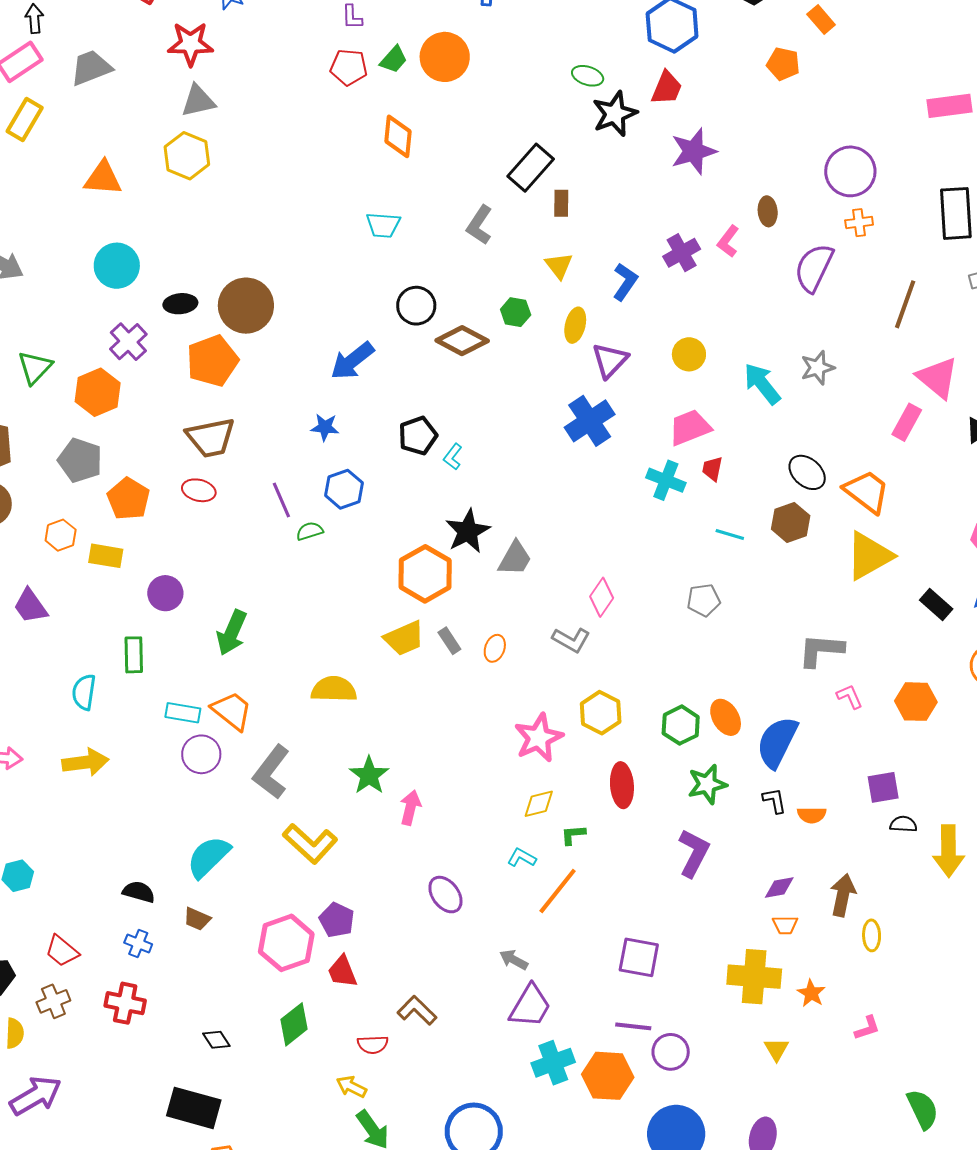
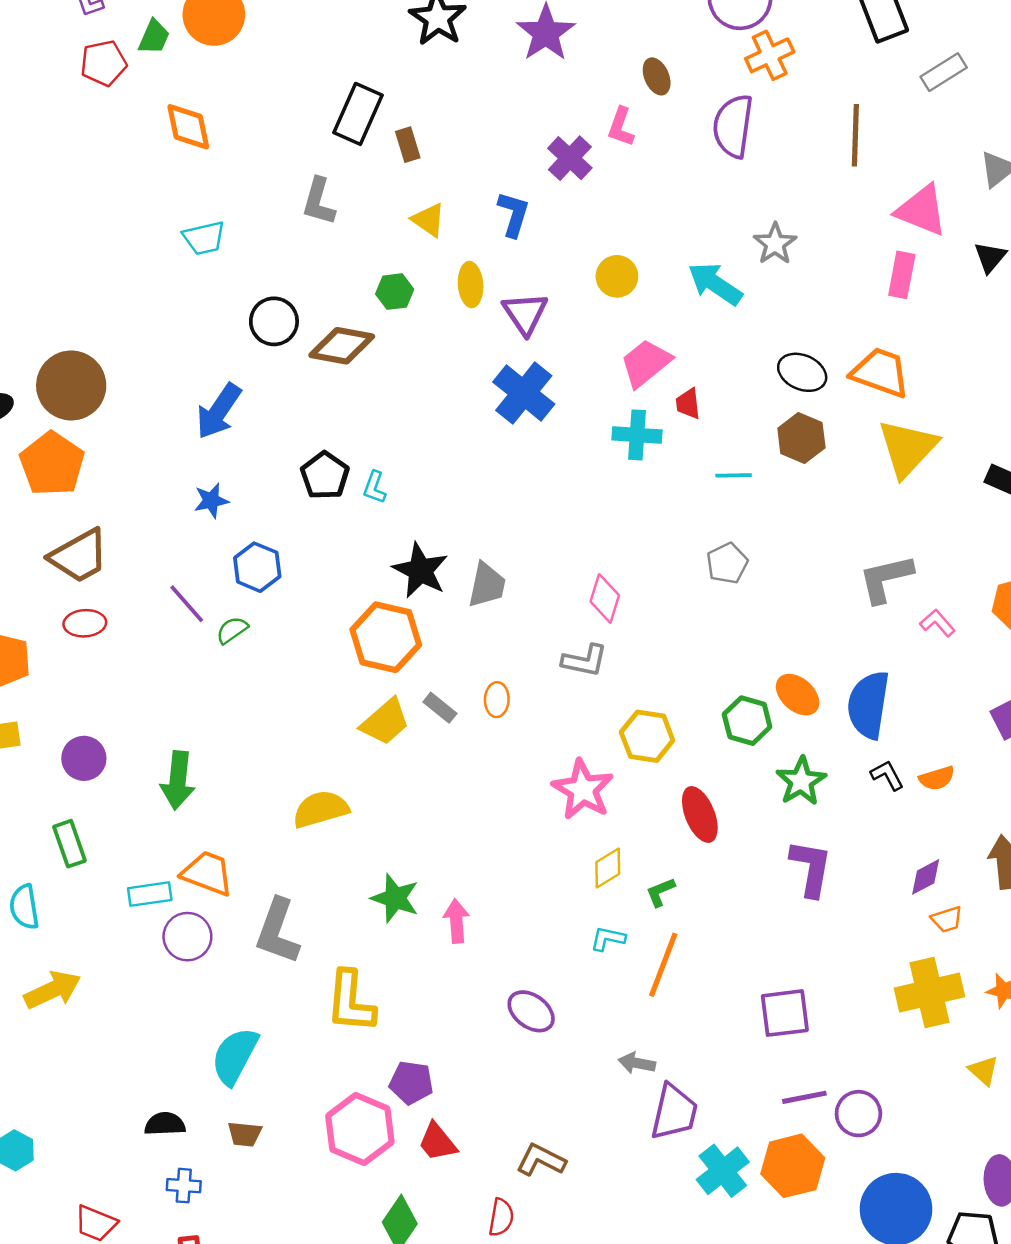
orange cross: (859, 223) -> (770, 55), size x1.4
yellow L-shape: (310, 843) -> (351, 1002), turned 70
red semicircle: (373, 1045) -> (501, 1217), turned -60

